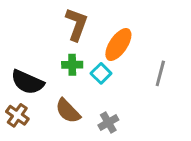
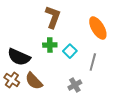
orange ellipse: (118, 45) -> (98, 28), moved, turned -65
gray line: (160, 73) -> (93, 62), moved
brown semicircle: (68, 111) -> (34, 81), moved

